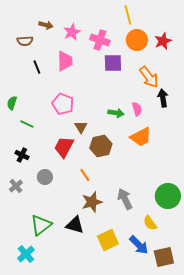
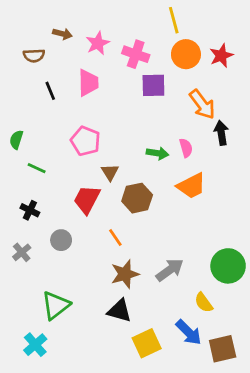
gray arrow: (125, 199) -> (170, 270), turned 80
black triangle: (75, 225) -> (119, 311), moved
yellow square: (108, 240) -> (147, 343), moved

